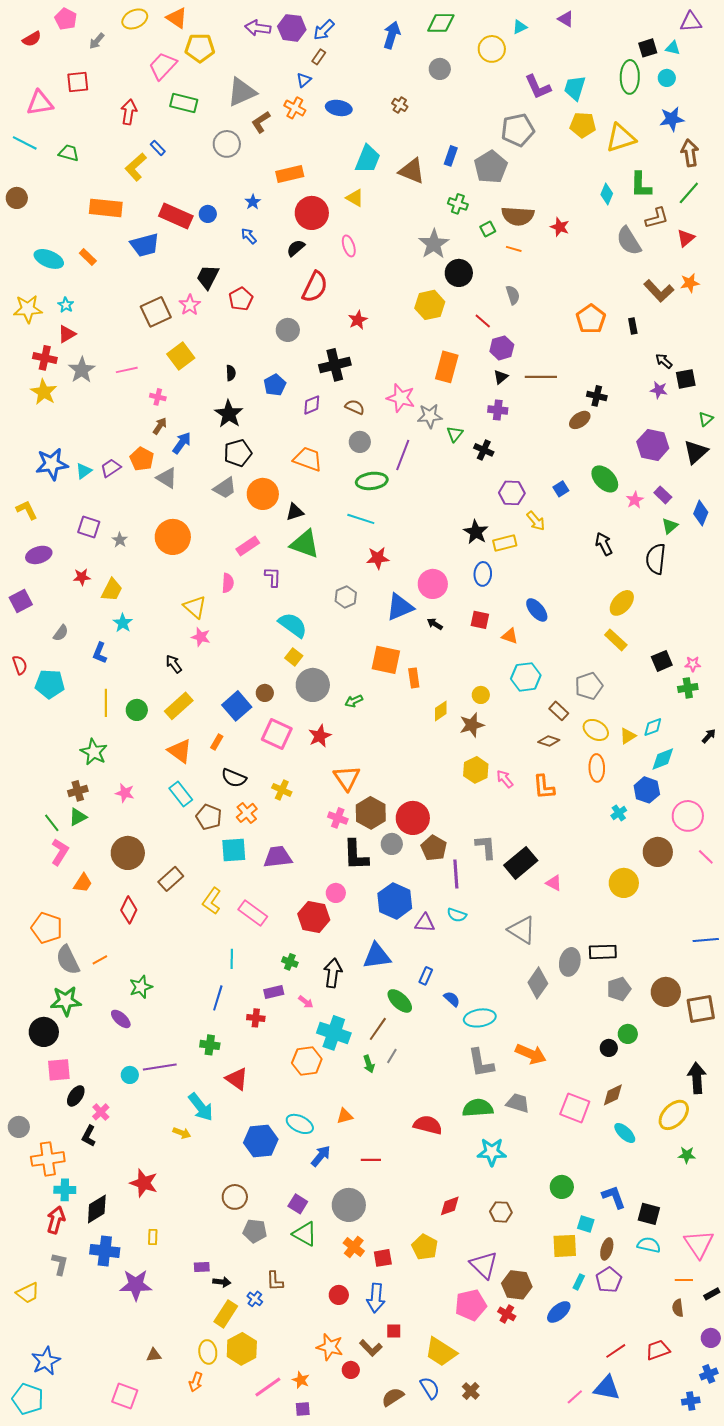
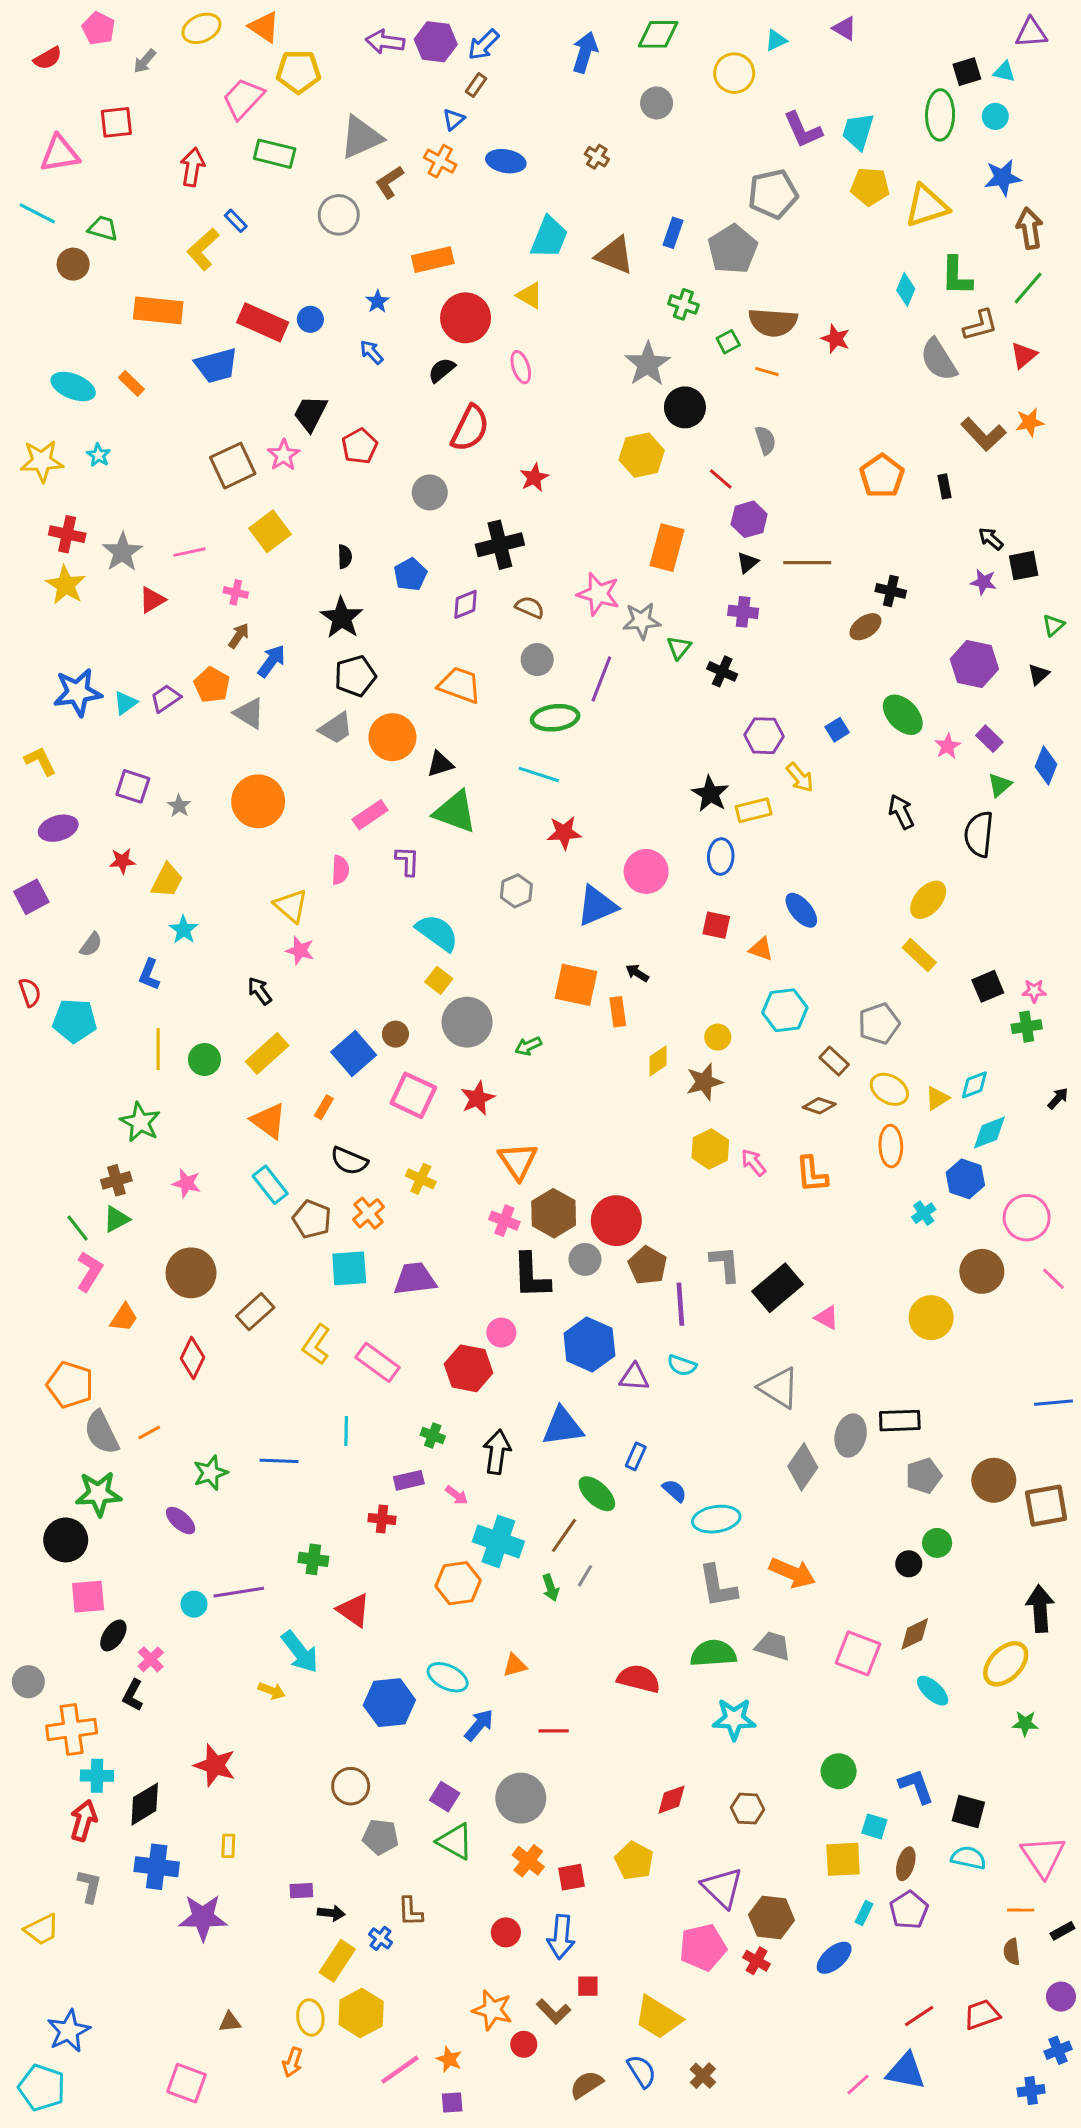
brown circle: (17, 198) -> (73, 264), moved
red triangle: (67, 334) -> (152, 600), moved
black triangle: (696, 452) -> (1039, 674), size x0.6
black arrow: (435, 624) -> (637, 973), moved
blue line: (218, 998) -> (279, 1461), moved, turned 75

